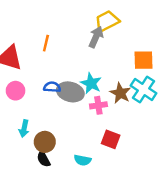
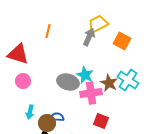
orange line: (46, 43) -> (48, 31), moved
orange square: (143, 60) -> (122, 41), moved, turned 30
blue semicircle: (52, 87) -> (57, 117), moved
pink cross: (98, 105) -> (91, 93), size x1.5

